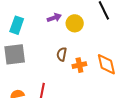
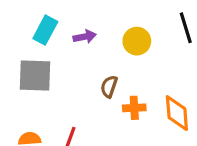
purple arrow: (54, 18) -> (85, 37), moved

